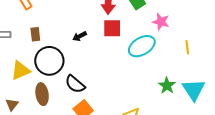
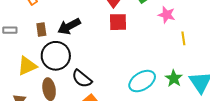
black arrow: (80, 36) -> (69, 26), moved, size x1.6
cyan ellipse: (142, 46) -> (142, 81), moved
yellow line: (187, 47) -> (183, 38), moved

